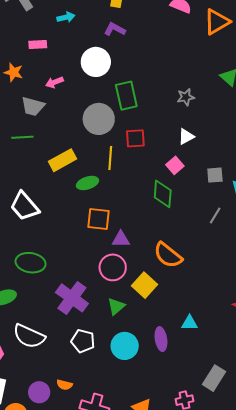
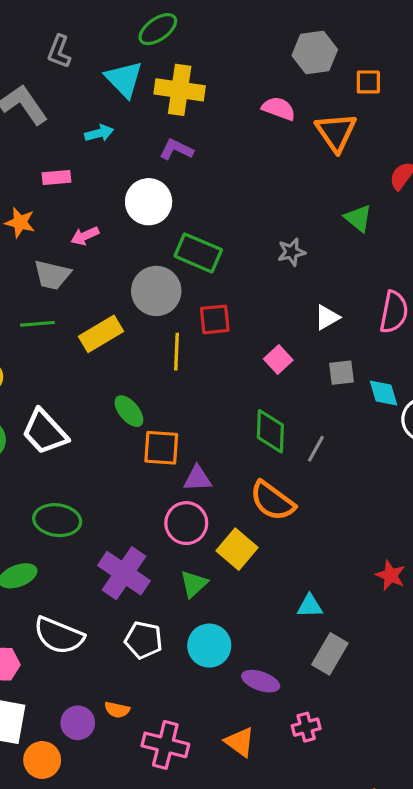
orange triangle: (217, 22) -> (336, 132), turned -32
green rectangle: (126, 96) -> (198, 253), turned -52
white triangle: (186, 137) -> (327, 317), moved
yellow rectangle: (62, 160) -> (101, 334), moved
green ellipse: (87, 183) -> (129, 411), moved, turned 70
green diamond: (163, 194) -> (270, 431), moved
gray line: (215, 216) -> (316, 449), moved
purple ellipse: (161, 339) -> (261, 681), moved, turned -60
gray rectangle: (214, 378) -> (330, 654), moved

